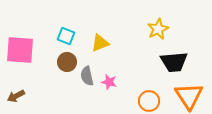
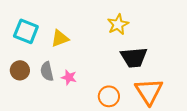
cyan square: (66, 36) -> (26, 31), size x1.4
brown circle: (67, 62) -> (20, 70), moved

